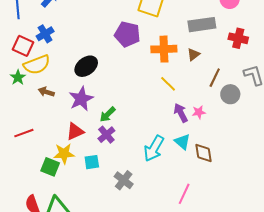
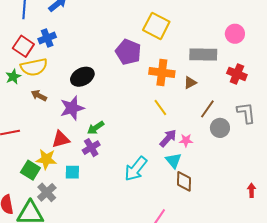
purple arrow: (181, 113) -> (168, 138), turned 60
cyan triangle: (182, 142) -> (173, 161), moved
gray cross: (124, 180) -> (47, 192), moved

